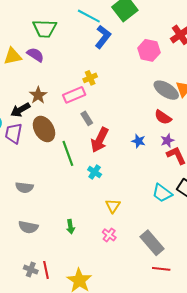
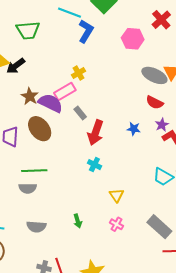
purple semicircle: (35, 55) -> (50, 103), moved, size x1.4
black arrow: (20, 110) -> (16, 66), moved
green line: (68, 153) -> (34, 171), moved, turned -65

